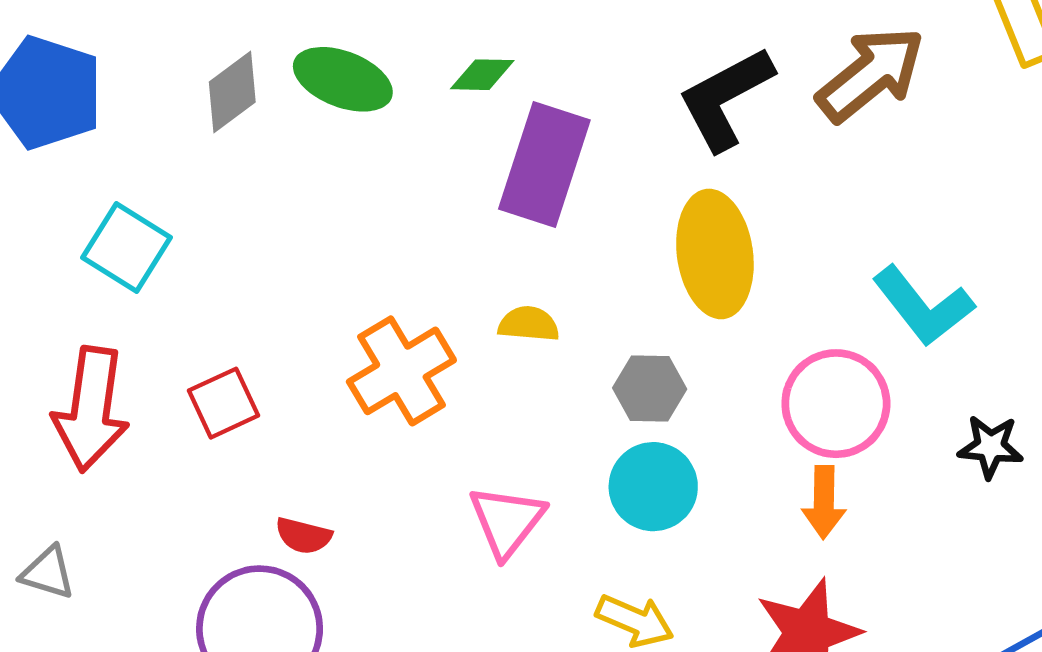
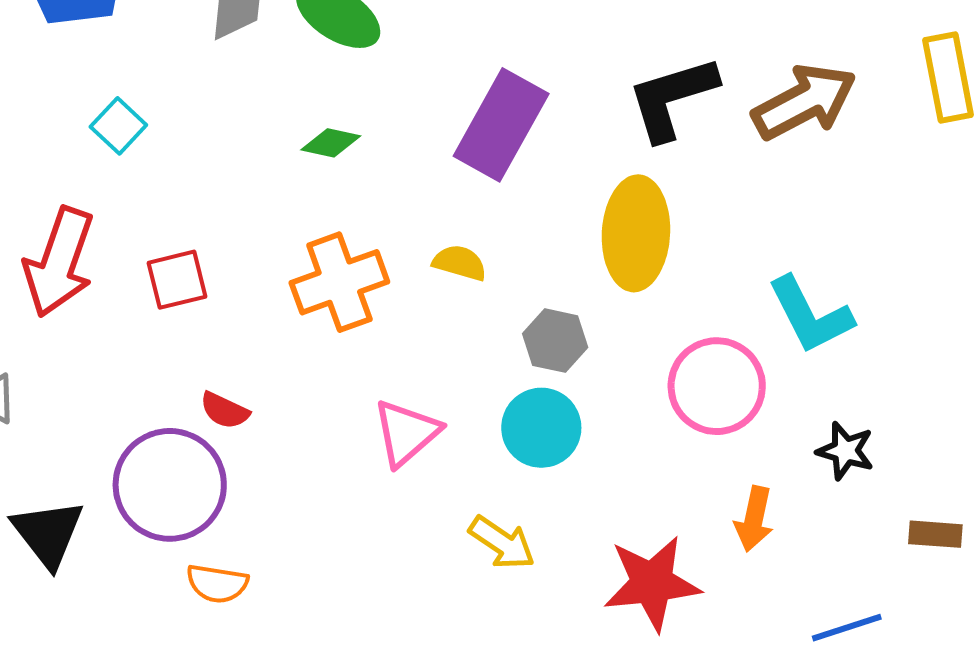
green diamond: (482, 75) -> (331, 143), moved
cyan square: (127, 248) -> (118, 126), size x0.7
orange arrow: (824, 502) -> (754, 519), moved

